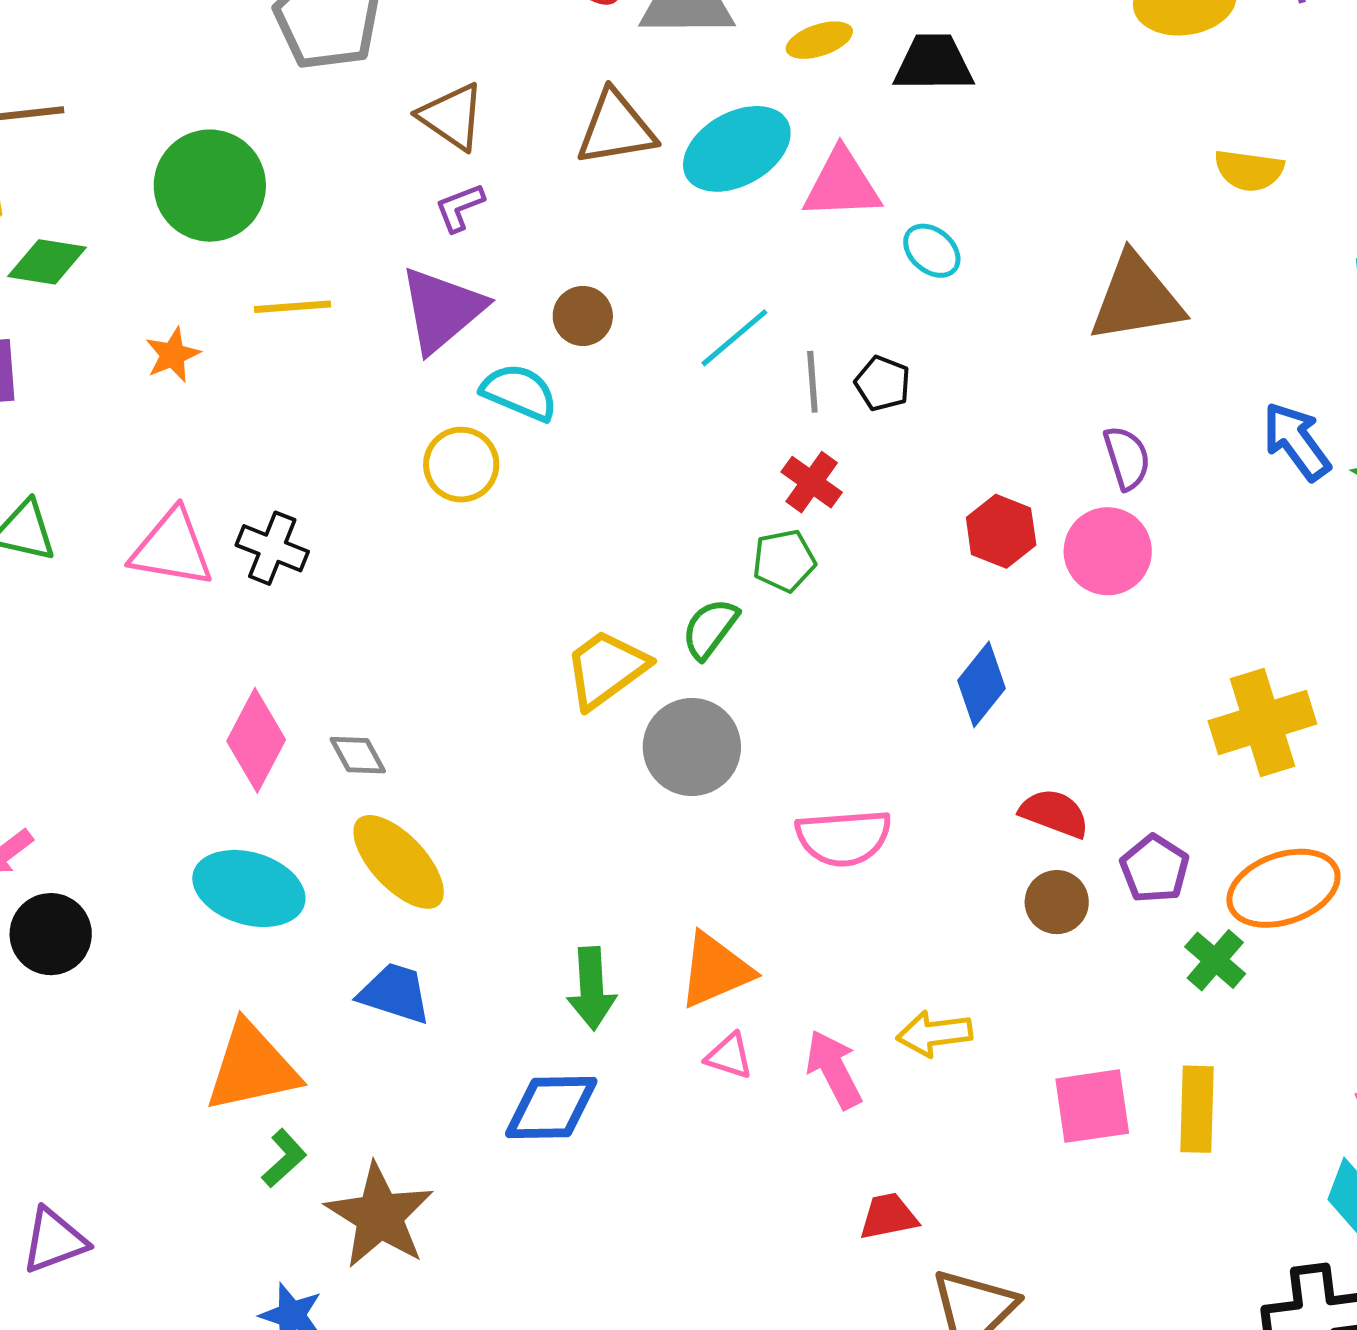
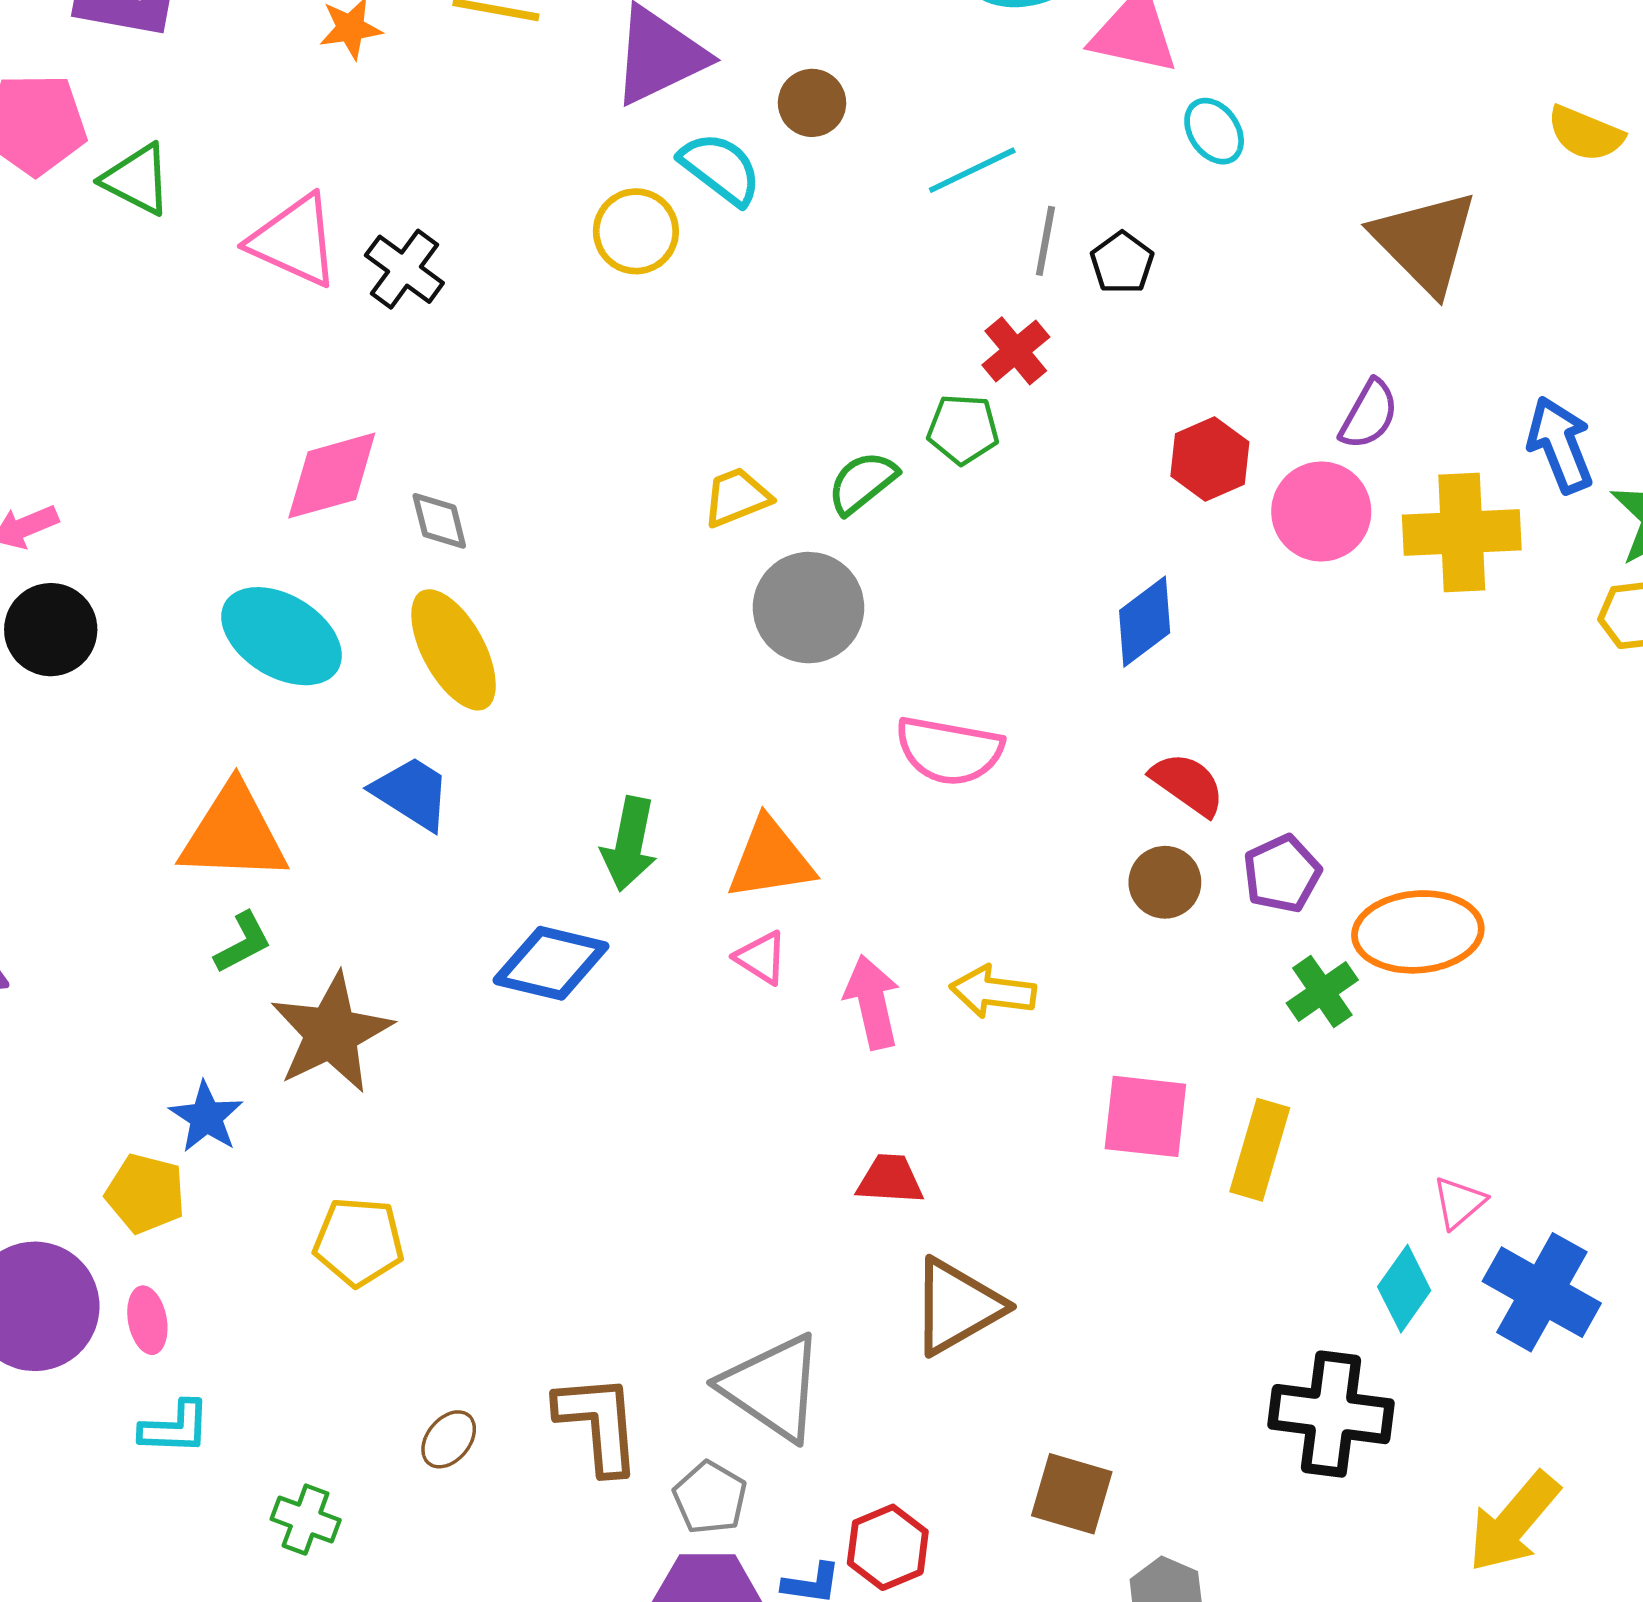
brown triangle: (1136, 298) -> (1425, 242), turned 40
purple semicircle: (1127, 458) -> (1369, 414), turned 32
yellow trapezoid: (606, 669) -> (737, 497), size x0.7
yellow cross: (1262, 722) -> (1462, 533), moved
pink diamond: (256, 740) -> (332, 476), turned 32

